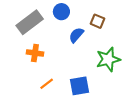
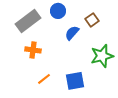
brown square: (97, 21) -> (92, 20), turned 32

